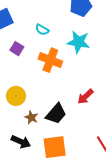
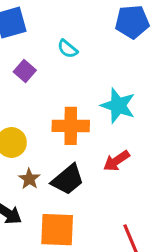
cyan star: (79, 42) -> (118, 106), moved
orange cross: (50, 60) -> (71, 126), moved, turned -30

